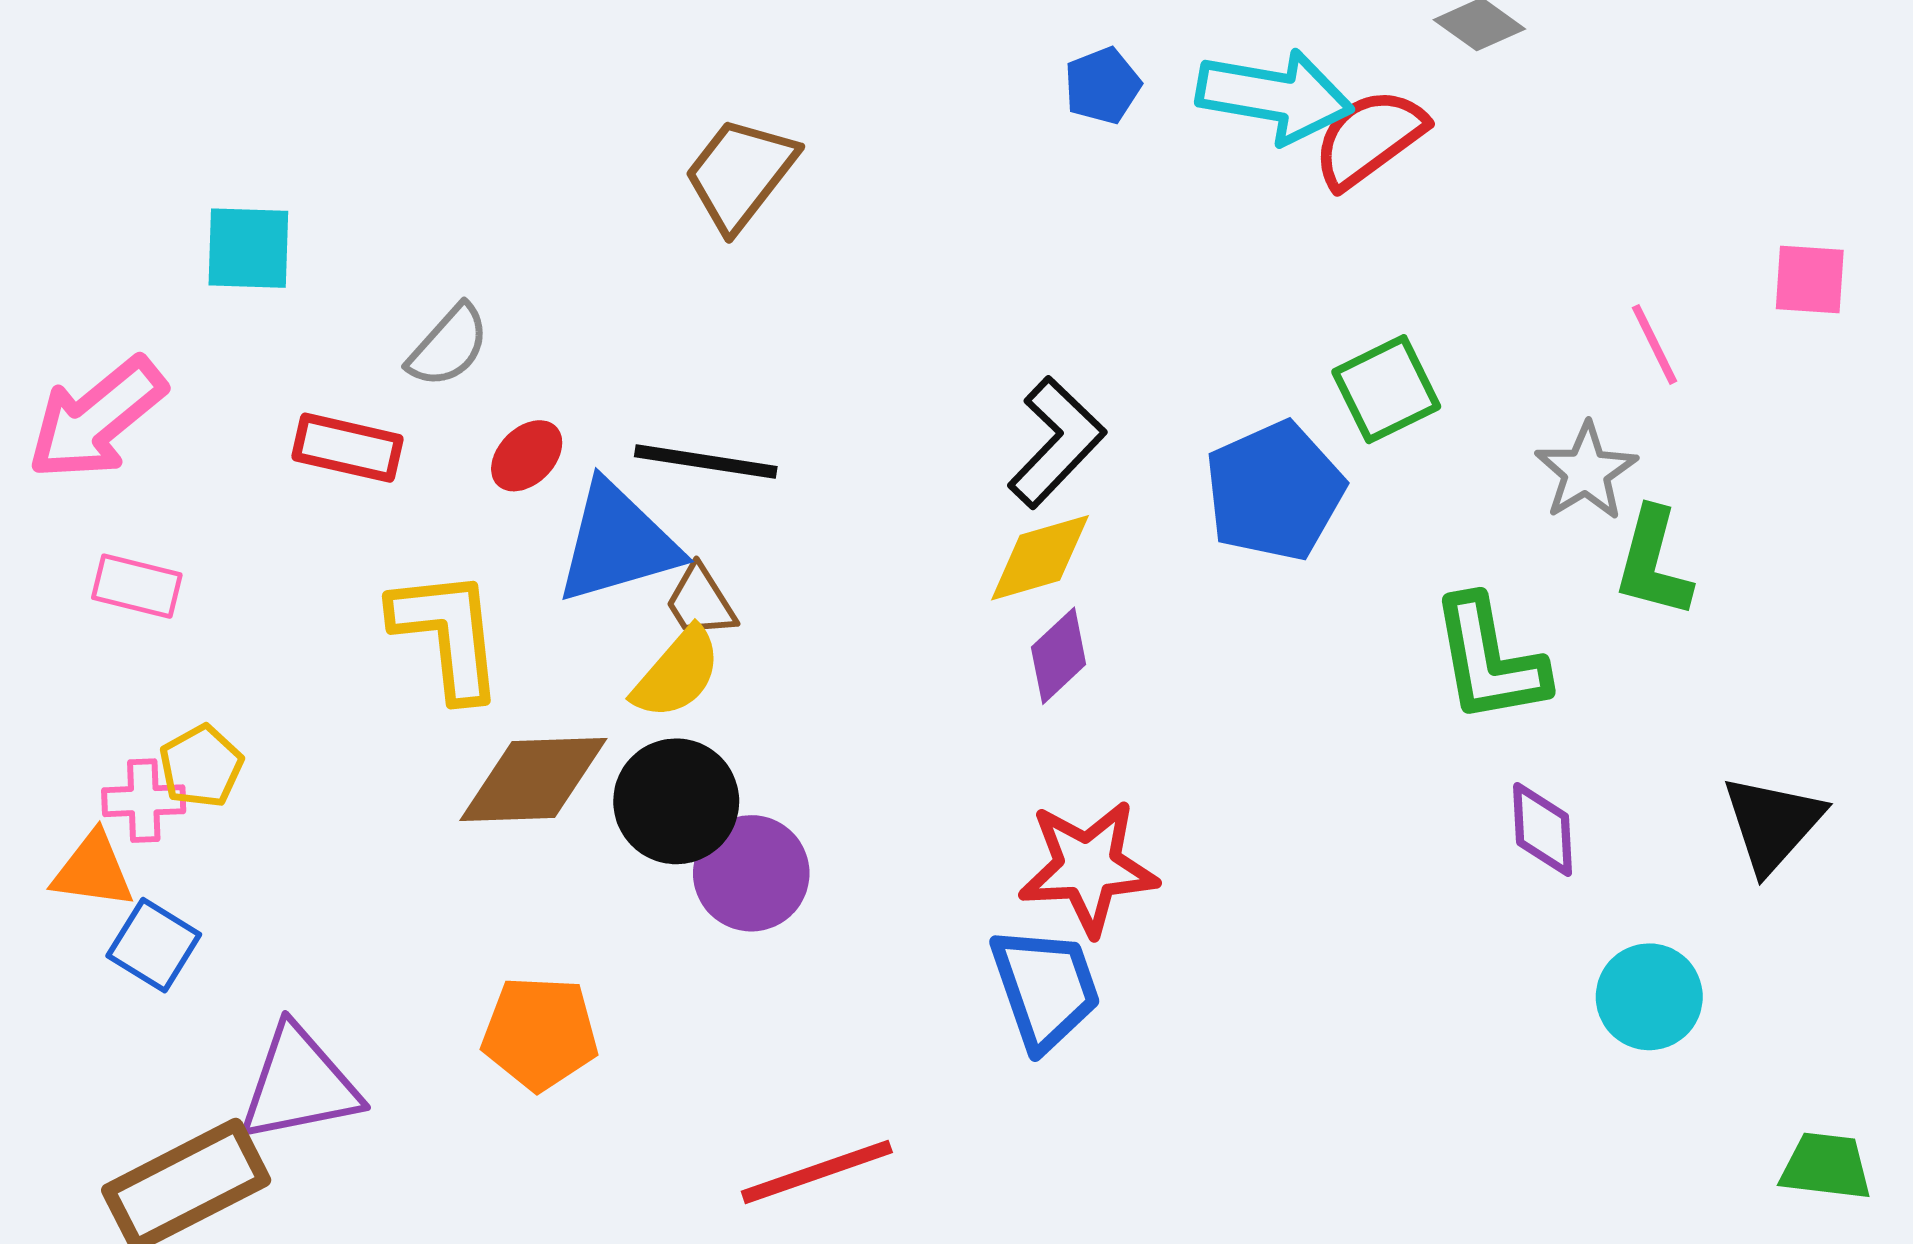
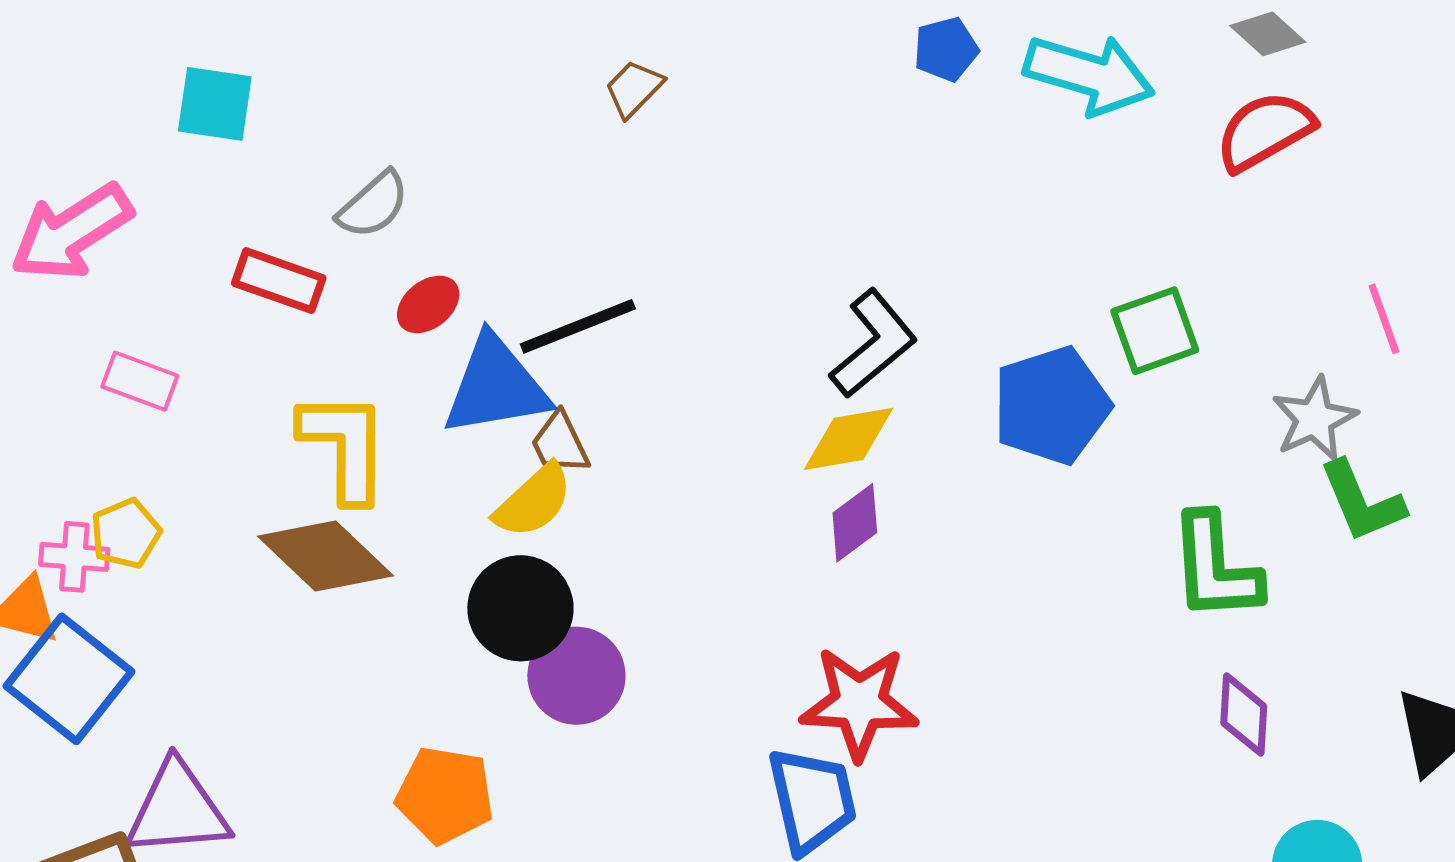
red semicircle: (1369, 138) -> (1265, 131), moved
brown trapezoid: (740, 174) -> (634, 89), size x0.6
black line: (706, 462) -> (578, 326), turned -37
green L-shape: (1653, 563) -> (1362, 502), turned -44
pink rectangle: (137, 586) -> (140, 381), moved
brown diamond: (533, 779) -> (325, 556), moved, turned 39
blue square: (154, 945) -> (69, 679), size x1.6
orange pentagon: (540, 1033) -> (445, 795), moved

